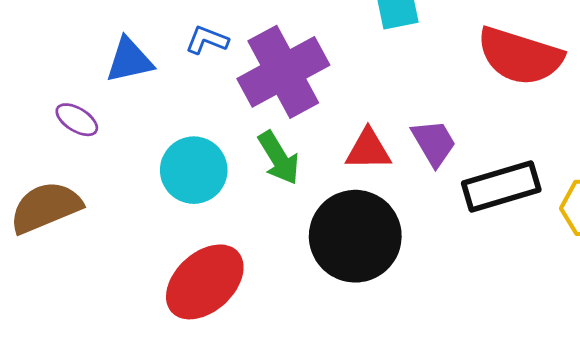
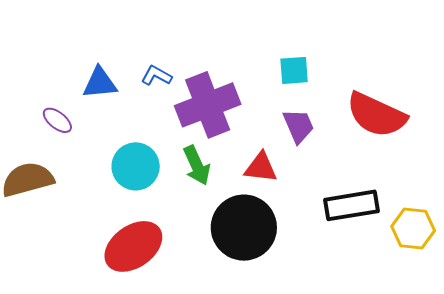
purple trapezoid: (434, 143) -> (299, 126), moved

